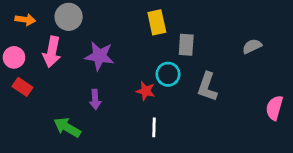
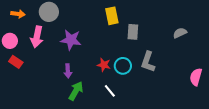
cyan circle: (168, 74) -> (123, 66), moved
green arrow: (67, 127) -> (76, 91), moved, turned 90
white line: (154, 127) -> (110, 91), turned -40

